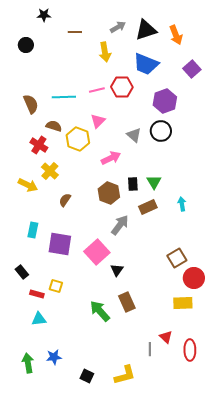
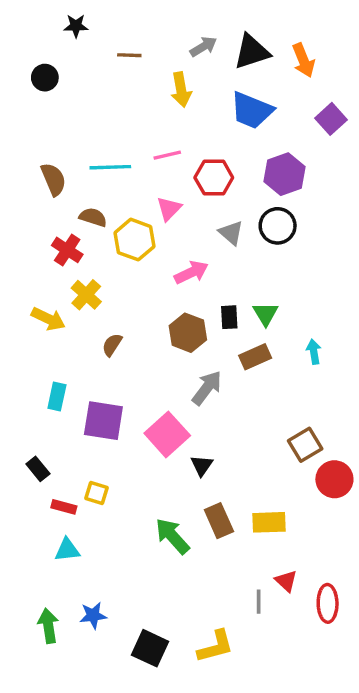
red hexagon: (122, 87) -> (214, 178), moved
yellow rectangle: (183, 303) -> (269, 522), moved
black square: (87, 376) -> (150, 648), size x1.5

